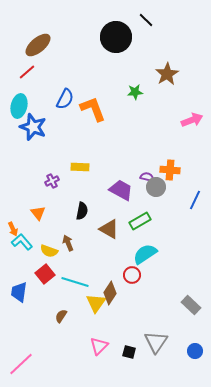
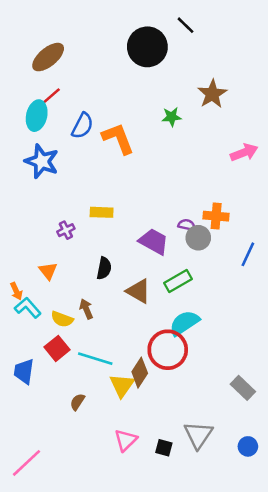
red line: (27, 72) -> (51, 96), moved
cyan ellipse: (19, 106) -> (37, 116), moved
red circle: (132, 275) -> (168, 350), size x1.8

